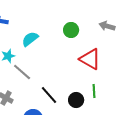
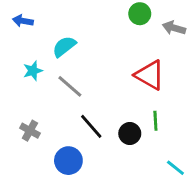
green circle: (71, 30) -> (140, 14), moved
gray line: (22, 72) -> (70, 86), moved

